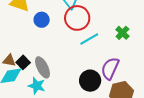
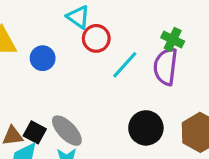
red circle: (77, 18) -> (96, 38), size x0.7
purple semicircle: (110, 68) -> (166, 67), moved

